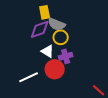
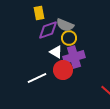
yellow rectangle: (45, 12) -> (39, 13), moved
purple cross: (66, 56) -> (74, 57), size x1.5

